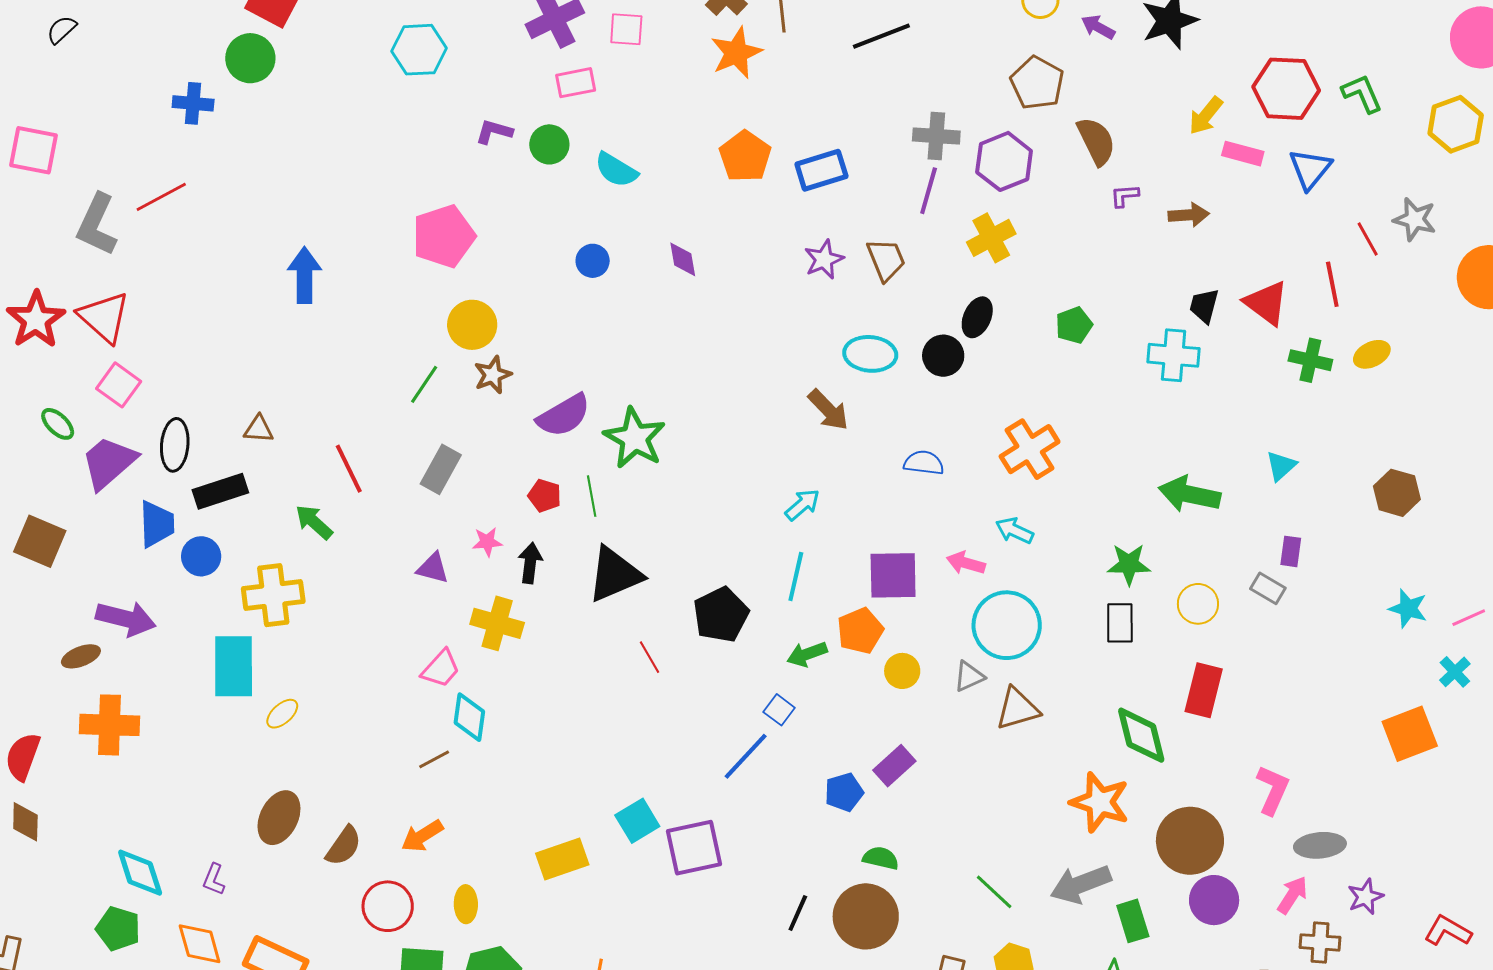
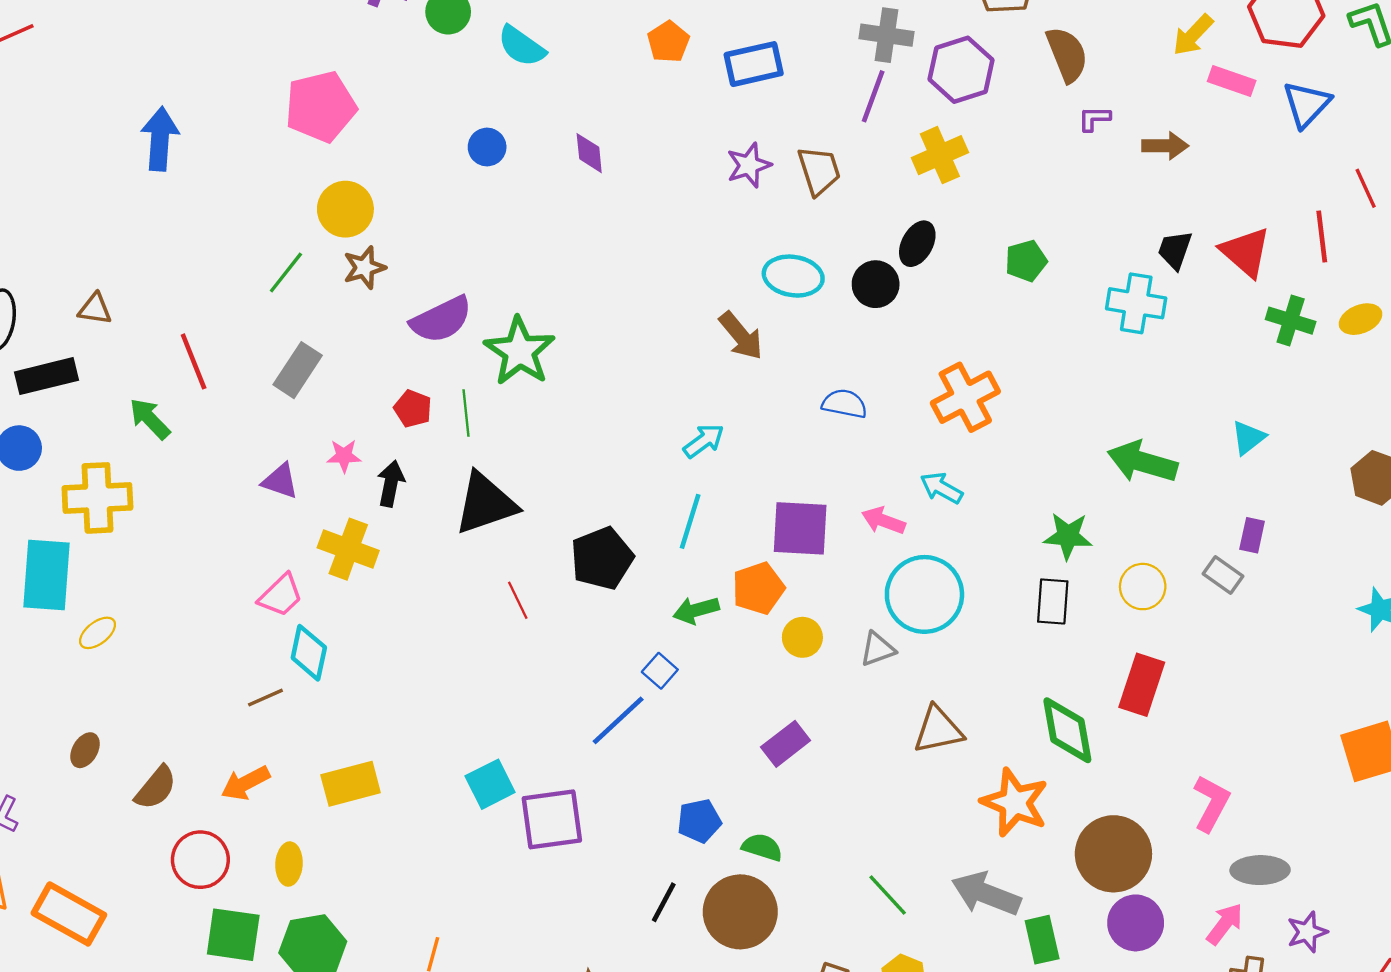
orange pentagon: (745, 156) -> (668, 42), size x0.7
brown triangle: (1017, 709) -> (938, 730), moved
blue pentagon: (844, 792) -> (699, 821), moved
brown ellipse: (279, 818) -> (85, 750), size x0.6
yellow rectangle: (562, 859) -> (351, 784), moved
gray arrow: (1081, 884) -> (986, 894), turned 38

